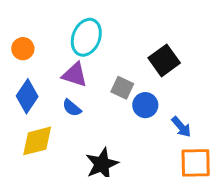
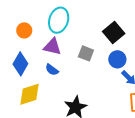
orange circle: (23, 49) -> (24, 30), moved
blue circle: (145, 105) -> (117, 59), moved

